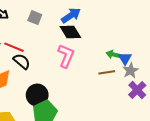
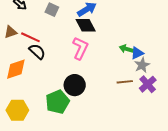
blue triangle: (125, 58) -> (137, 53), turned 32
brown line: (107, 72) -> (125, 82), moved
black circle: (37, 95) -> (75, 85), moved

